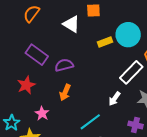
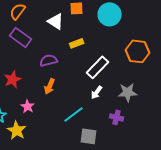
cyan circle: (128, 35) -> (110, 14), moved
yellow rectangle: (105, 42) -> (77, 43), moved
purple rectangle: (37, 55) -> (21, 37), moved
white rectangle: (131, 72) -> (98, 67), moved

